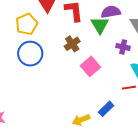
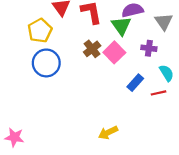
pink square: (90, 66) -> (114, 52), moved
blue rectangle: (106, 109) -> (135, 83), moved

